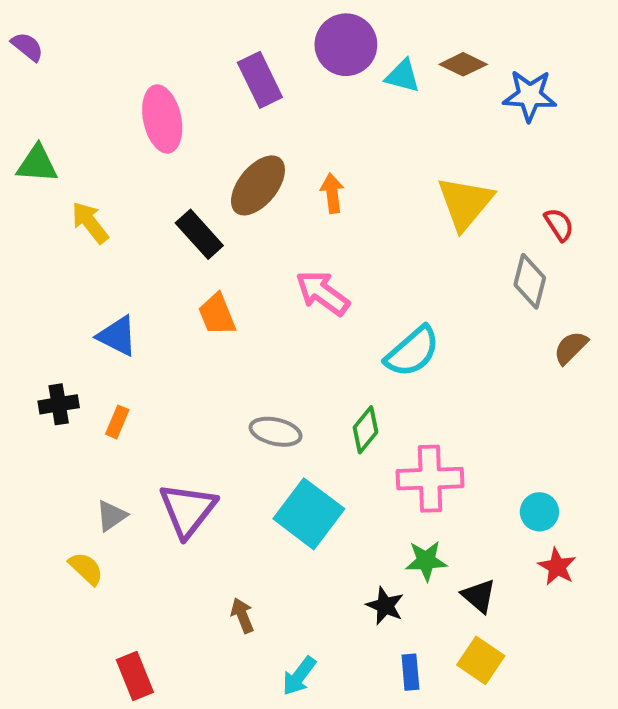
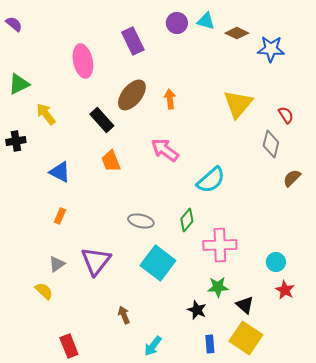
purple circle: (346, 45) -> (177, 23), size x0.7
cyan triangle: (403, 76) -> (206, 21), moved
green triangle: (37, 164) -> (19, 84), turned -30
black cross: (59, 404) -> (16, 141), moved
yellow square: (481, 660) -> (246, 338), size x1.4

